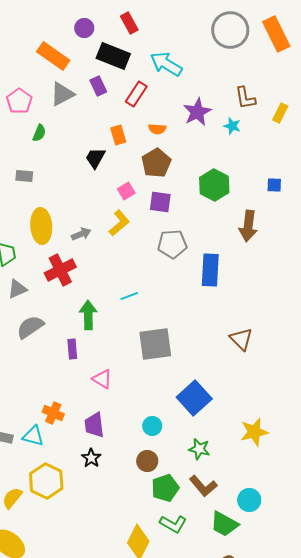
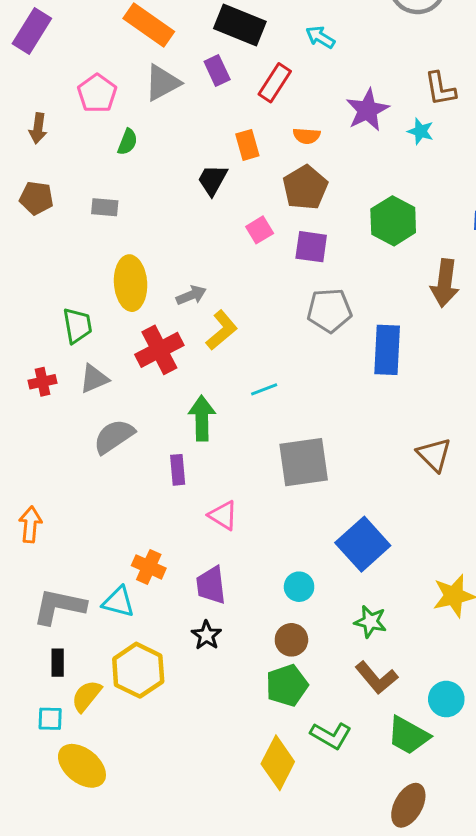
cyan arrow: (166, 64) -> (320, 37), size x0.6
yellow L-shape: (119, 223) -> (222, 330), moved
green pentagon: (165, 488) -> (287, 685), moved

